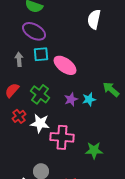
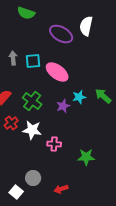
purple ellipse: (34, 31) -> (61, 34), moved
gray arrow: (19, 59) -> (13, 58), moved
cyan star: (89, 99) -> (79, 97), moved
pink cross: (62, 137) -> (54, 144), size x0.6

